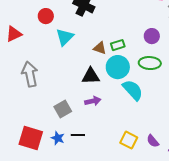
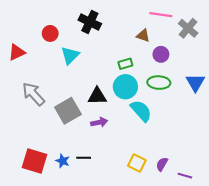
brown triangle: (100, 48) -> (143, 36), moved
gray arrow: (30, 74) -> (33, 94), turned -30
gray square: (63, 109) -> (68, 111), moved, size x1.4
purple semicircle: (153, 141) -> (162, 164), turned 72

